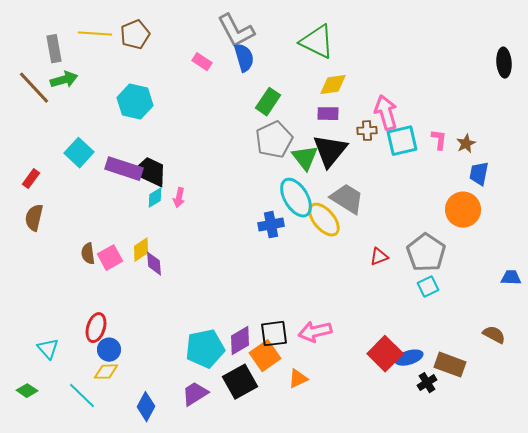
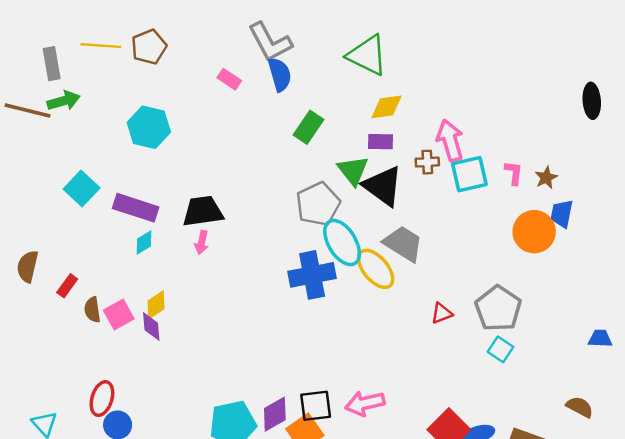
black ellipse: (504, 63) -> (592, 101), moved
brown line: (34, 88) -> (28, 110), turned -33
gray pentagon: (274, 140) -> (318, 204), moved
black triangle: (330, 151) -> (383, 186), turned -33
green triangle: (305, 158) -> (353, 170), moved
black trapezoid: (150, 172) -> (203, 211), moved, turned -33
red rectangle: (31, 179) -> (67, 286), moved
cyan diamond: (155, 198) -> (144, 242), moved
orange circle: (463, 210) -> (534, 232), moved
blue cross: (271, 225) -> (312, 275), size x1.5
purple diamond: (154, 264) -> (151, 327), moved
cyan square: (428, 287) -> (501, 349), turned -30

